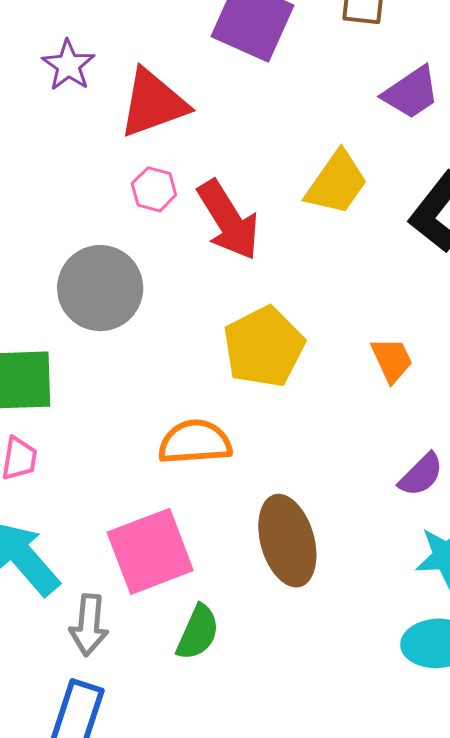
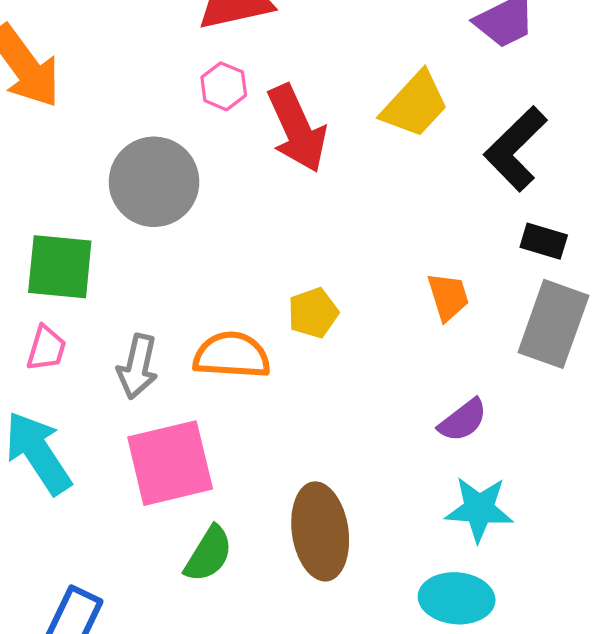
yellow pentagon: (264, 347) -> (313, 313), moved, size x0.6
brown ellipse: (287, 541) -> (320, 531), moved
gray arrow: (89, 625) -> (138, 367), moved

